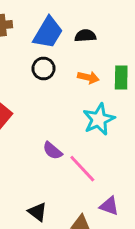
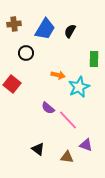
black semicircle: (85, 36) -> (70, 31), turned -56
black circle: (43, 68) -> (26, 53), moved
orange arrow: (88, 77) -> (58, 75), moved

